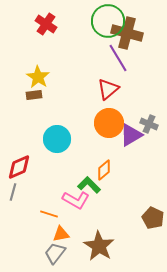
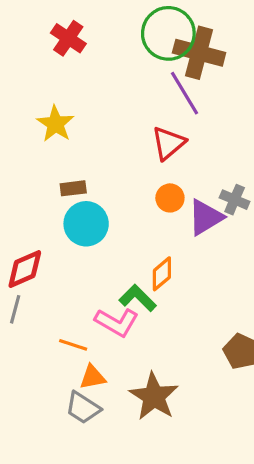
brown rectangle: (34, 95) -> (73, 188), moved
orange circle: (109, 123) -> (170, 198), size x0.6
gray trapezoid: (55, 253) -> (83, 408), turned -95

